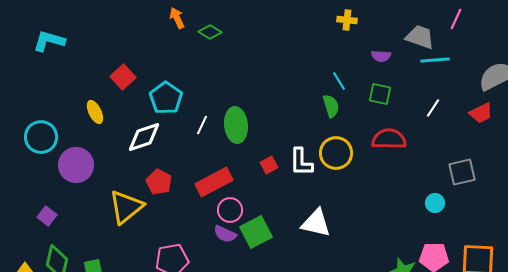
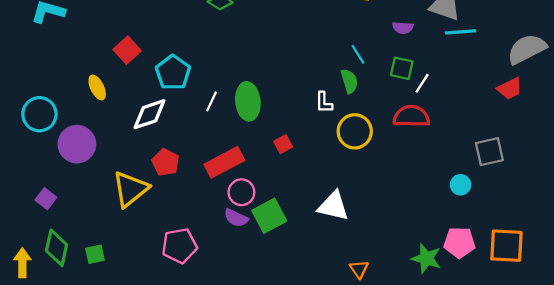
white line: (433, 108) -> (422, 83), moved
white L-shape: (301, 162) -> (324, 102), moved, size x0.7

